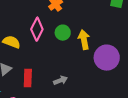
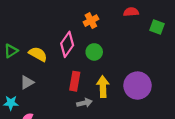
yellow arrow: (84, 40) -> (103, 87), moved
red rectangle: (28, 78) -> (75, 81), moved

